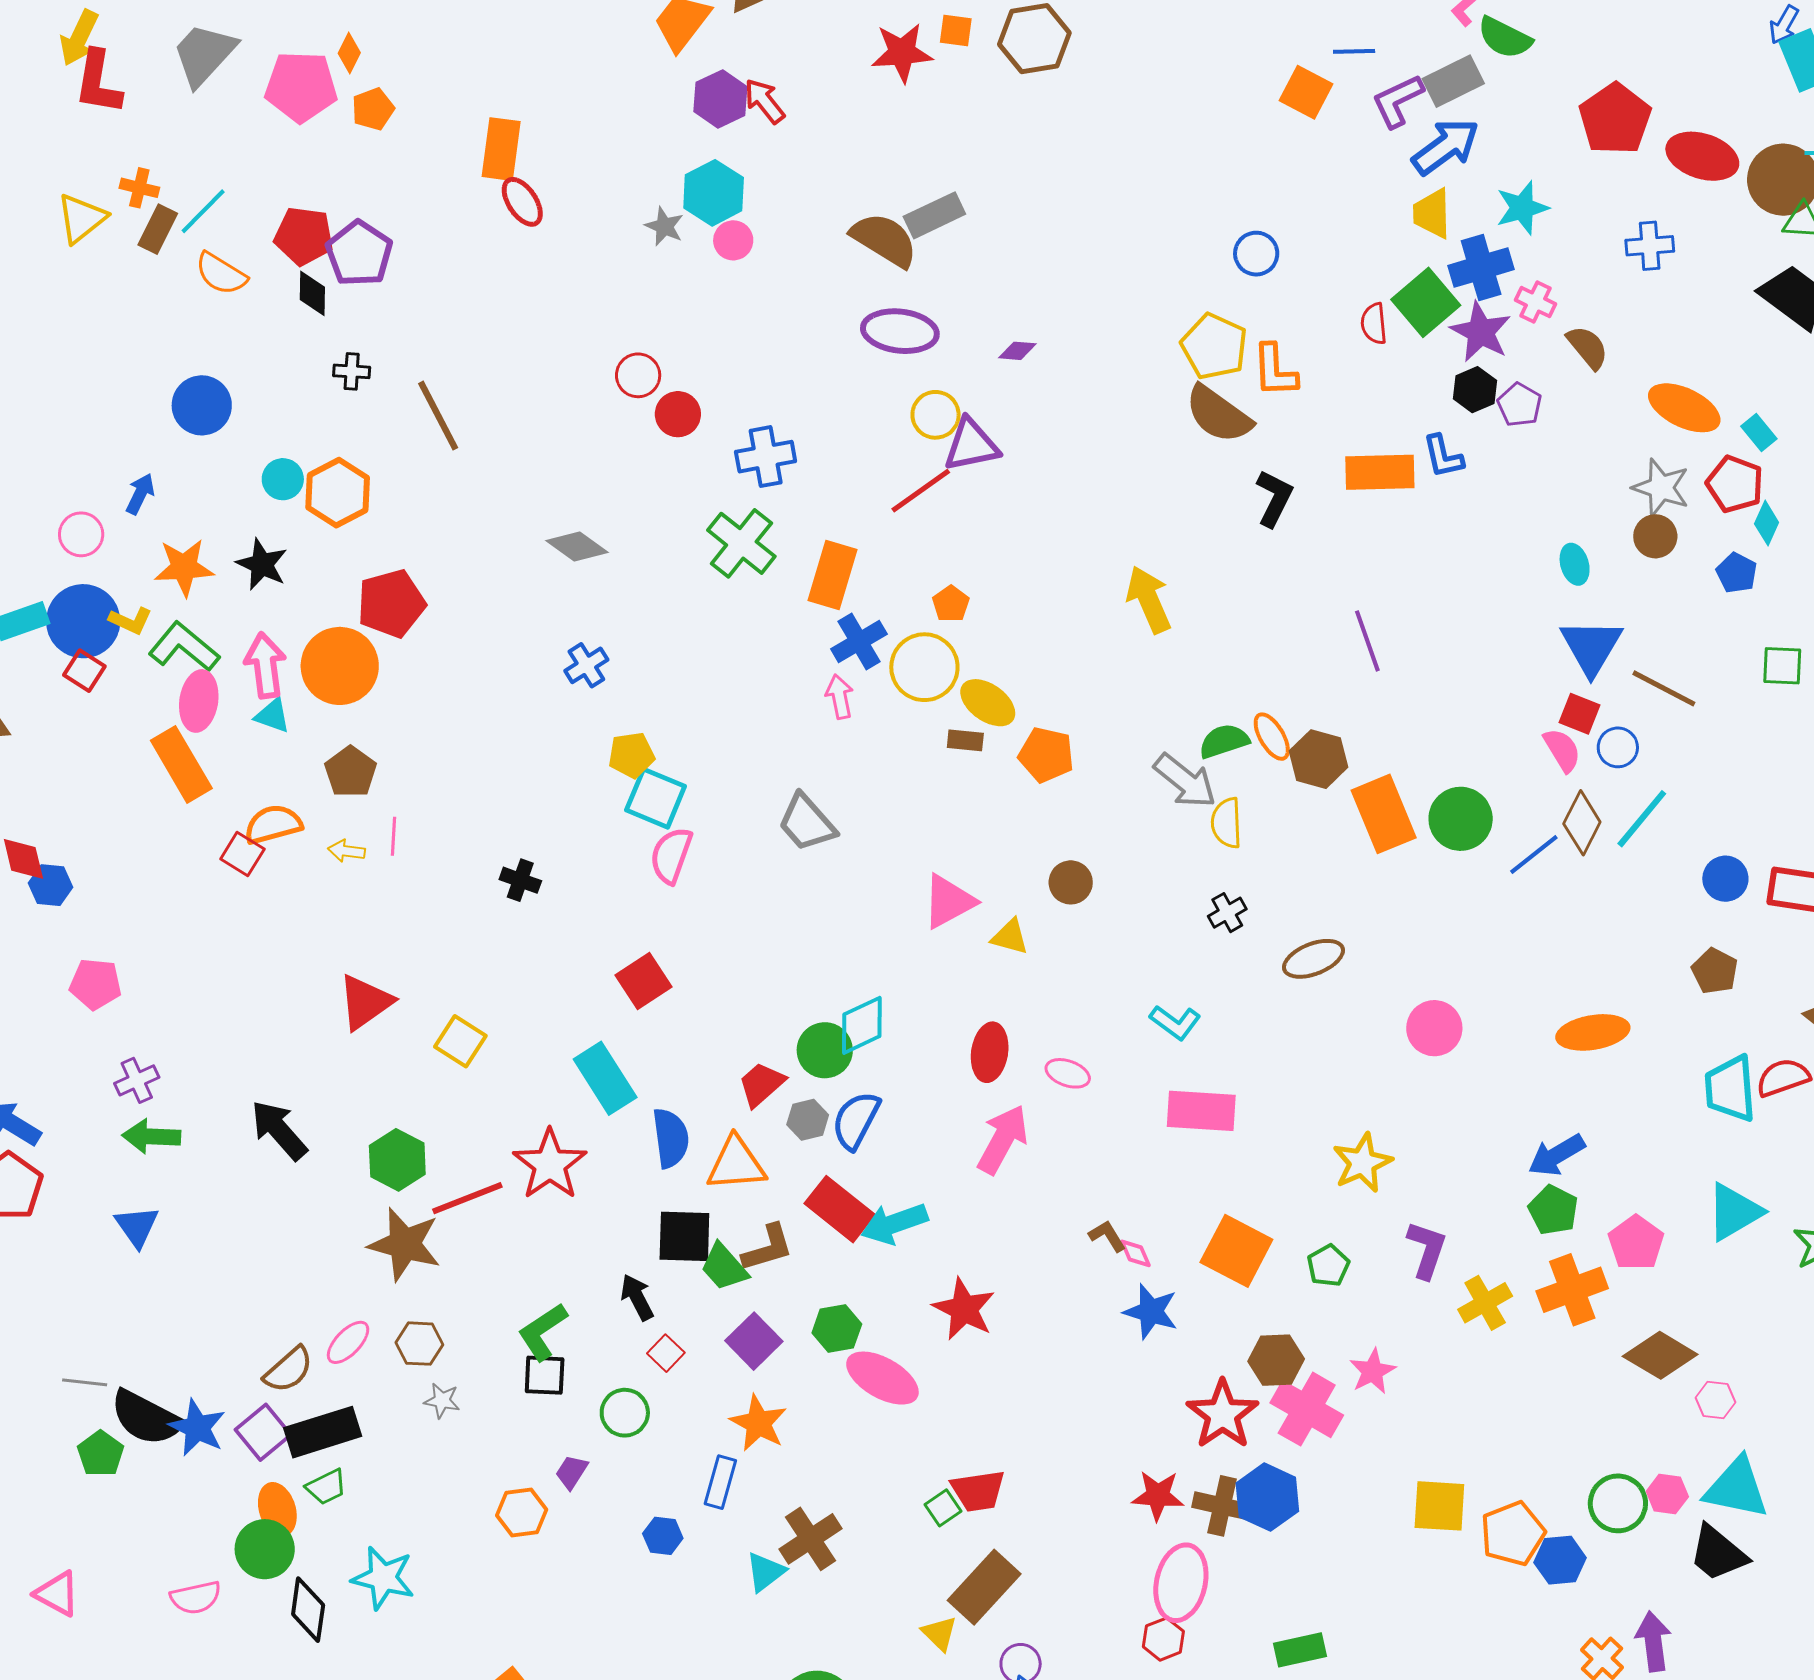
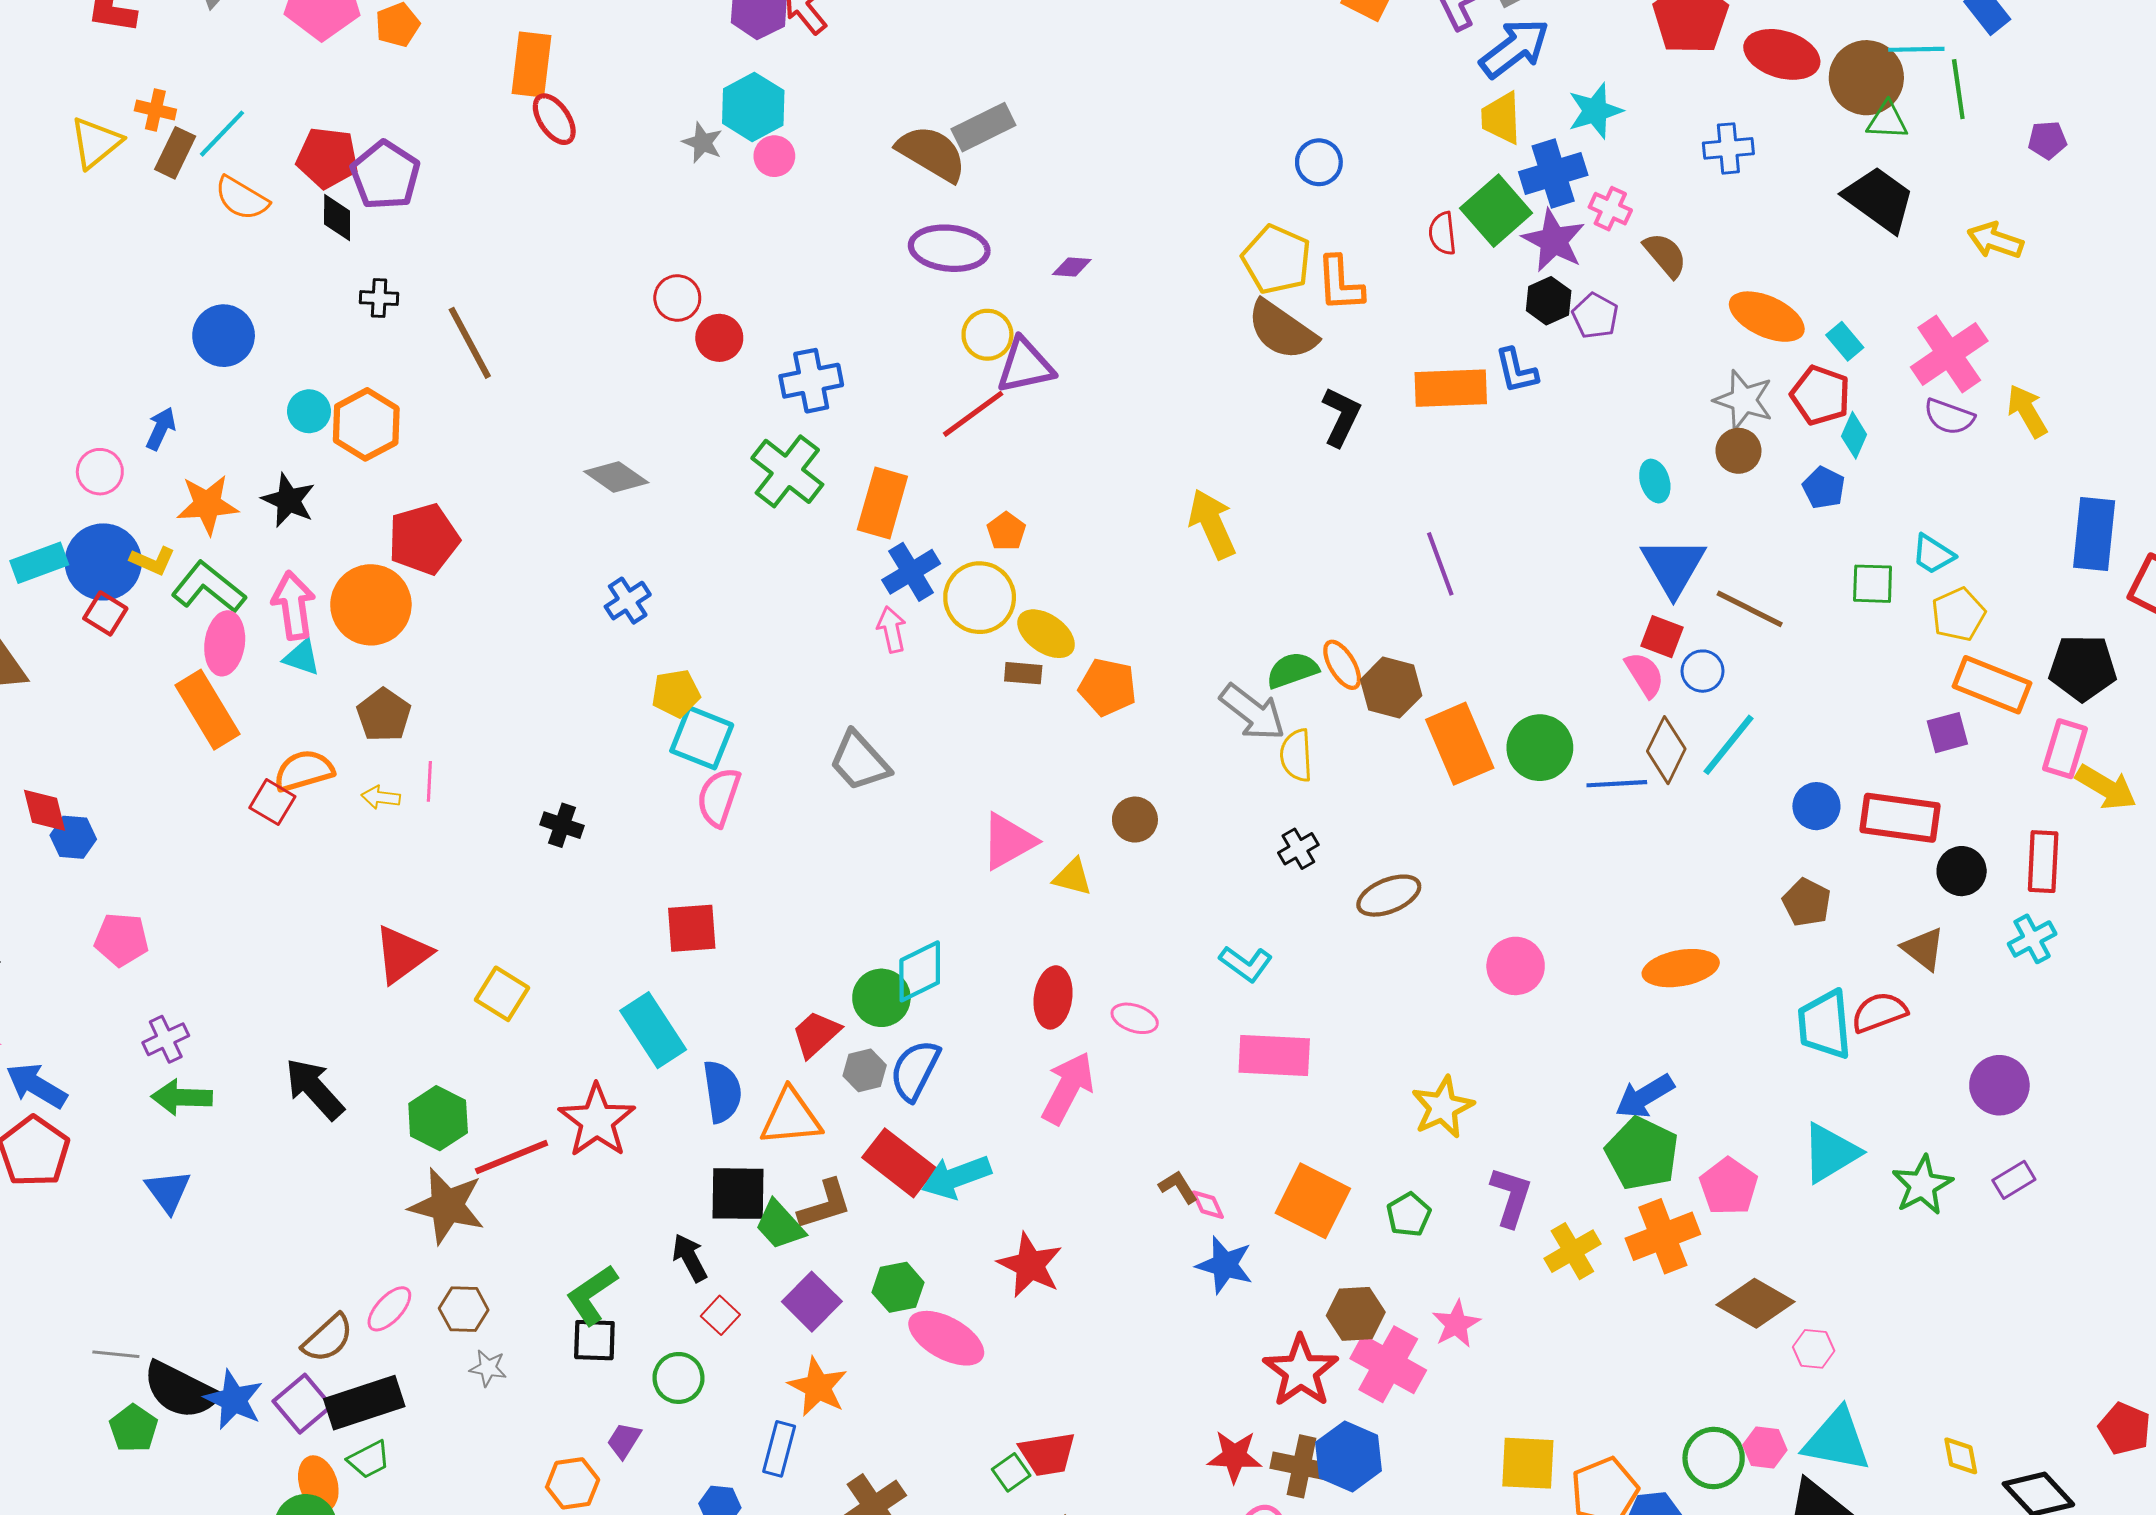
blue line: (1534, 854) -> (1617, 784), turned 36
red square: (644, 981) -> (692, 928), turned 30
green pentagon: (1553, 1210) -> (1642, 1154), size x1.4

